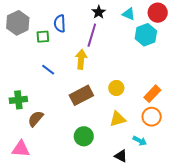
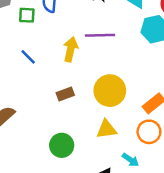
purple line: (92, 35) -> (100, 35), moved, turned 65
yellow circle: (116, 88) -> (110, 91), size x1.6
brown rectangle: (81, 95) -> (65, 94), size x0.6

